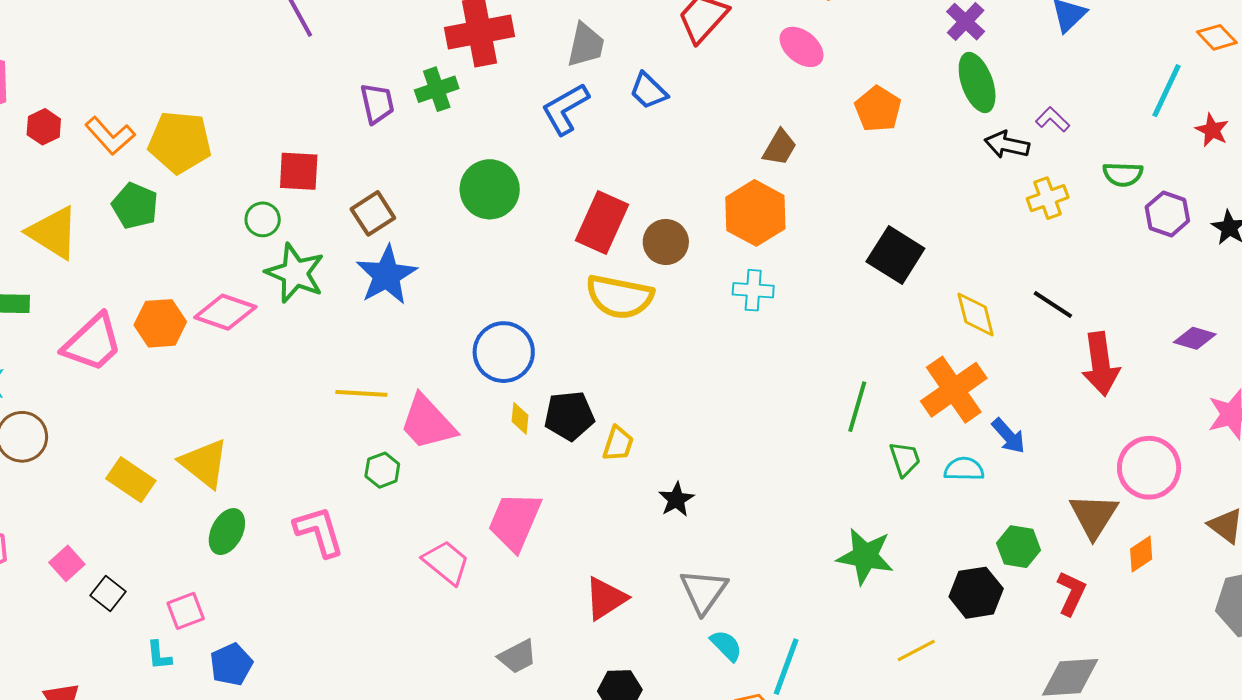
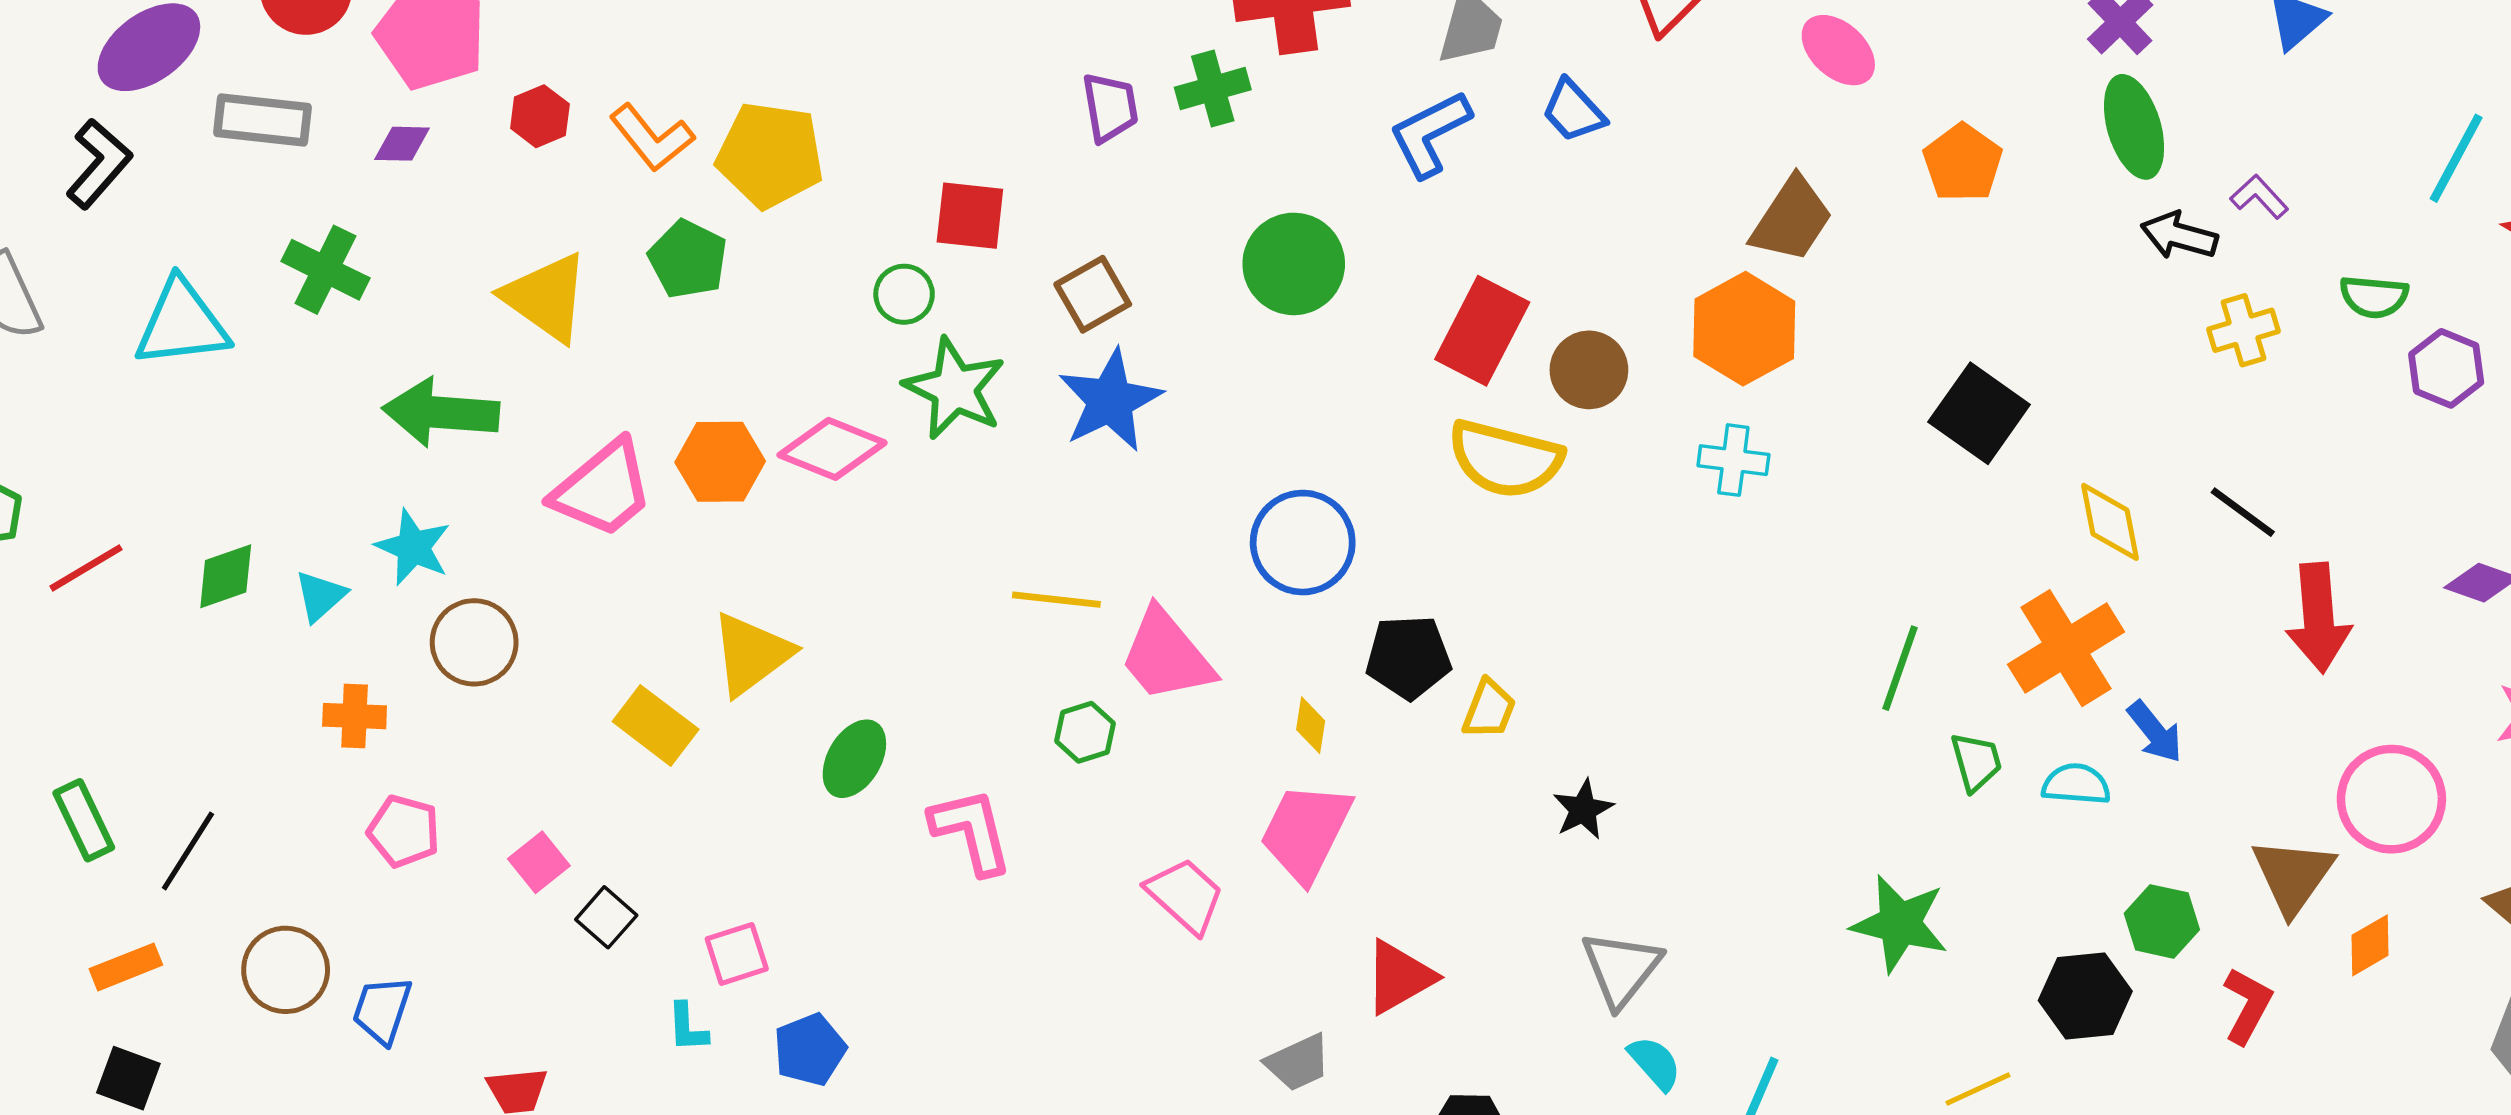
brown trapezoid: (780, 147) -> (1792, 219), size x1.4
yellow diamond: (520, 418) -> (1311, 725), moved
yellow triangle: (204, 463) -> (751, 654), moved, turned 42
green ellipse: (227, 532) -> (854, 759), moved
red triangle: (606, 598) -> (1399, 977), moved

